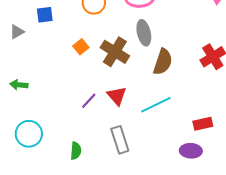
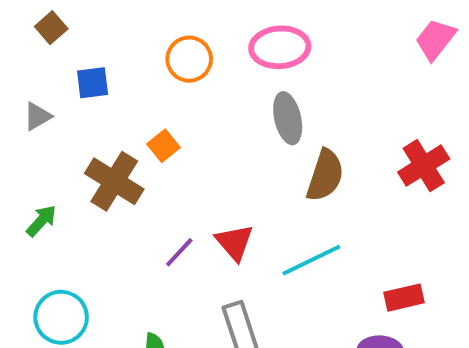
brown cross: (115, 52) -> (114, 181), moved
green arrow: (19, 85) -> (41, 221), turned 126

